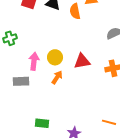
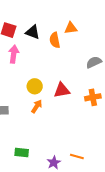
pink arrow: (34, 61) -> (14, 54), moved
orange line: (109, 122) -> (77, 156), moved

